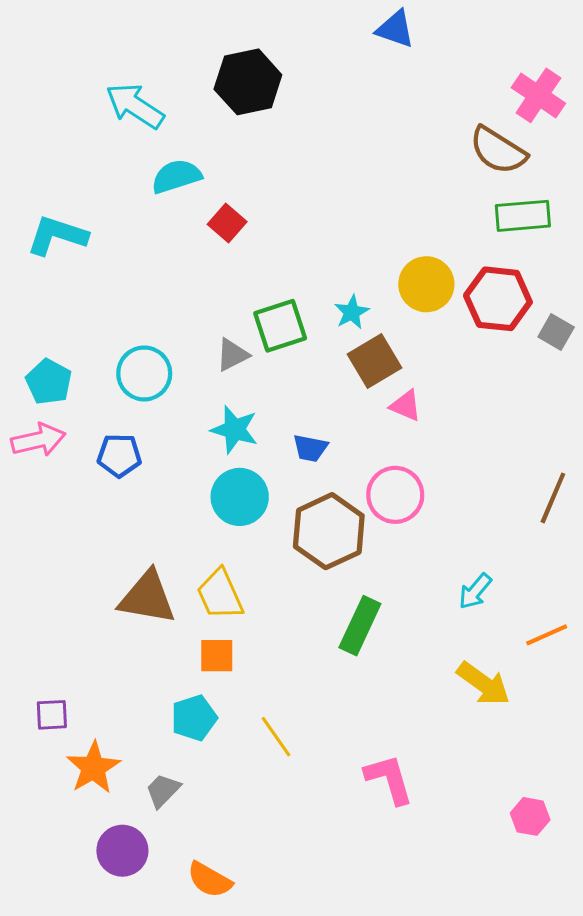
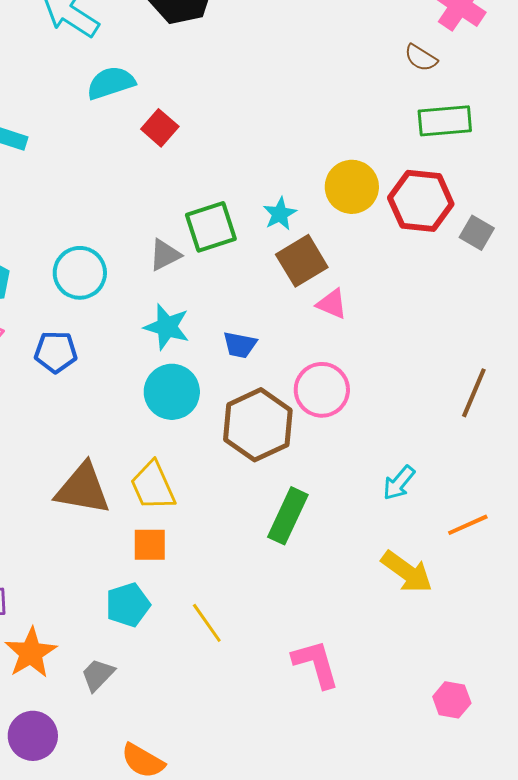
brown semicircle: (498, 150) -> (421, 58), size x0.6
purple circle: (122, 851) -> (33, 736), moved

